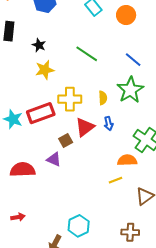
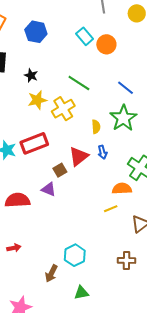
orange circle: (126, 15) -> (106, 44), moved
yellow cross: (70, 99) -> (63, 109), moved, turned -30

